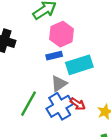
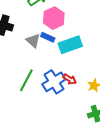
blue rectangle: (54, 56) -> (48, 37), turned 40
gray triangle: (59, 84) -> (33, 41), moved, turned -42

